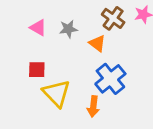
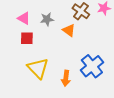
red square: (37, 70) -> (27, 38), moved
blue cross: (110, 79) -> (92, 66), moved

